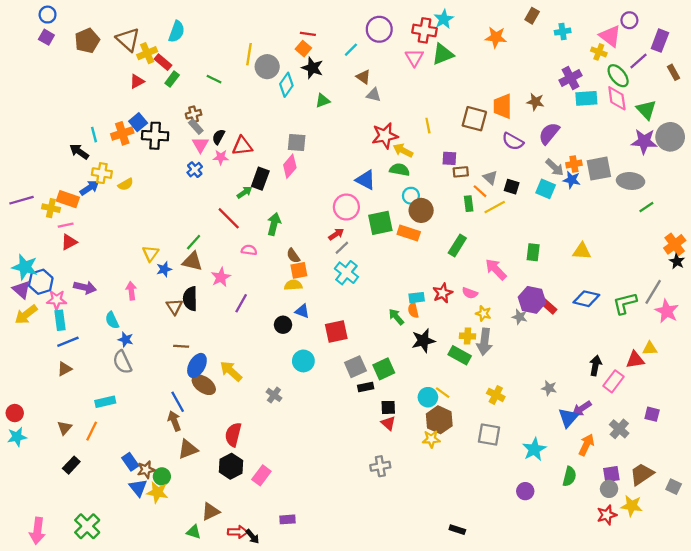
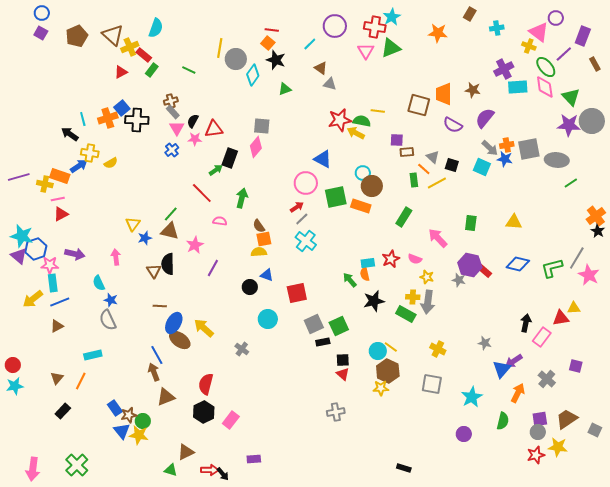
yellow line: (428, 126) -> (378, 111), turned -72
green semicircle: (400, 170) -> (362, 121), moved
yellow arrow: (26, 315) -> (33, 299), moved

